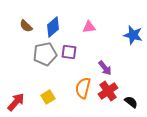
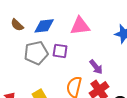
blue diamond: (53, 27) -> (44, 26), turned 35
pink triangle: (89, 27) -> (80, 26), size x1.5

